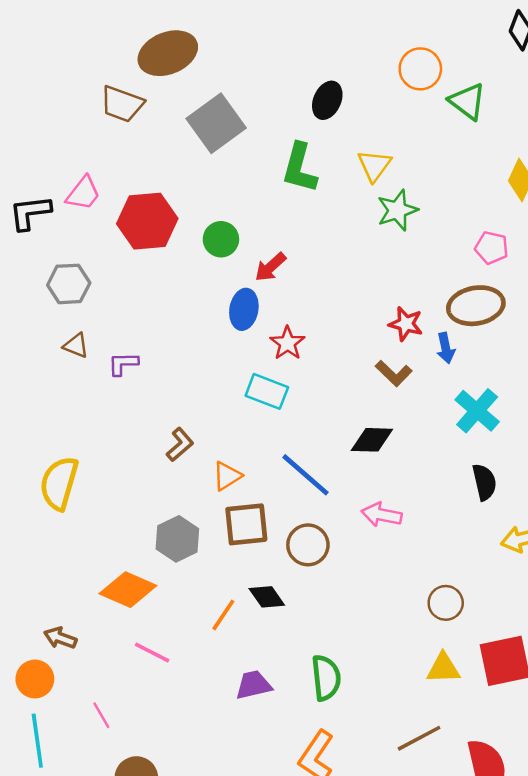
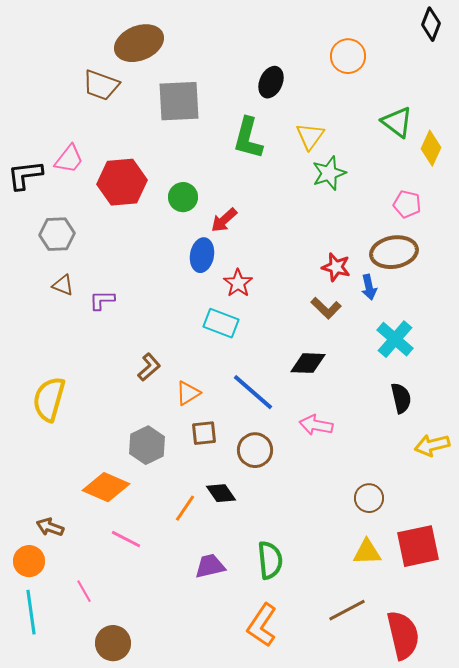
green triangle: (467, 101) -> (397, 122), moved
gray square: (216, 123) -> (179, 101), turned 33
brown square: (246, 524) -> (204, 433), size x0.7

